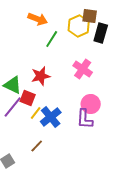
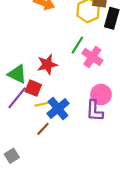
green line: (52, 39) -> (77, 45), moved
yellow line: (36, 113) -> (42, 104), turned 40
brown line: (37, 146) -> (43, 129), moved

